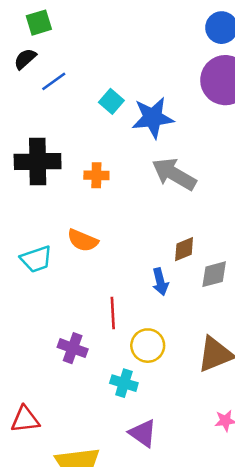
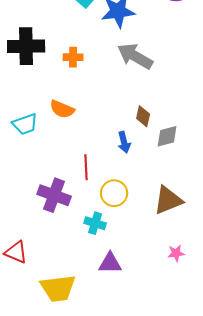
brown diamond: (184, 249) -> (143, 116), turned -55
purple cross: (73, 348) -> (54, 195), size x1.4
red triangle: (25, 419) -> (16, 252), turned 30
purple triangle: (143, 433) -> (110, 263), turned -35

